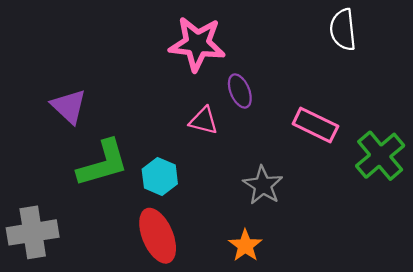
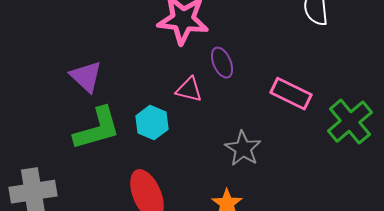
purple triangle: (69, 106) -> (86, 77), moved
cyan hexagon: (160, 177) -> (152, 123), moved

